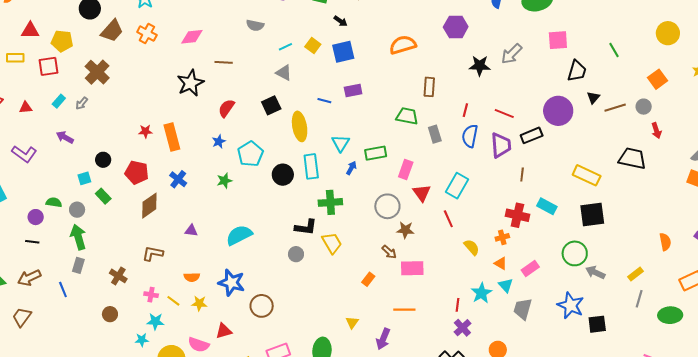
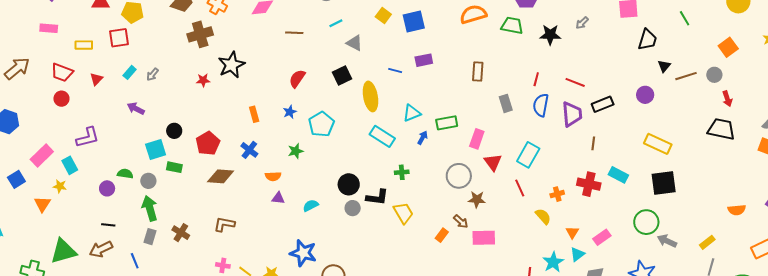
cyan line: (285, 47) -> (336, 23), moved
gray arrow: (512, 54) -> (582, 23), size x0.6
yellow rectangle: (15, 58) -> (84, 45), moved
brown cross: (97, 72) -> (200, 34), moved, turned 30
black star: (191, 83) -> (231, 65), moved
brown rectangle: (429, 87) -> (478, 71), moved
red triangle: (26, 108) -> (96, 79), turned -40
purple circle: (558, 111) -> (645, 95), moved, size x0.6
green trapezoid: (407, 116) -> (512, 26), moved
red star: (145, 131) -> (203, 80), moved
orange rectangle: (172, 137) -> (254, 114), moved, size x0.6
cyan triangle: (341, 143) -> (412, 113), turned 36
purple L-shape: (24, 154) -> (88, 137), moved, turned -50
black trapezoid: (632, 158) -> (721, 129), moved
cyan rectangle: (311, 166) -> (382, 136), turned -50
red pentagon: (137, 172) -> (208, 143), turned 30
black circle: (283, 175) -> (349, 184), moved
cyan square: (84, 178) -> (156, 150), size x1.5
green rectangle: (103, 196) -> (174, 167), turned -35
green cross: (330, 202) -> (402, 172), size x0.6
brown diamond: (149, 206) -> (221, 176), turned 40
purple triangle: (191, 231) -> (278, 198), moved
cyan semicircle: (239, 235) -> (311, 206), size x0.6
orange cross: (502, 237) -> (557, 194), moved
black line: (32, 242) -> (108, 225), moved
orange semicircle: (665, 242) -> (737, 210), turned 96
gray circle: (296, 254) -> (353, 208), moved
orange triangle: (501, 263) -> (572, 232), turned 32
brown cross: (118, 276) -> (181, 233), moved
orange semicircle: (192, 277) -> (273, 176), moved
orange rectangle: (368, 279) -> (442, 235), moved
cyan triangle: (506, 285) -> (577, 254), turned 35

